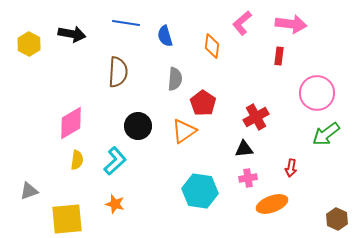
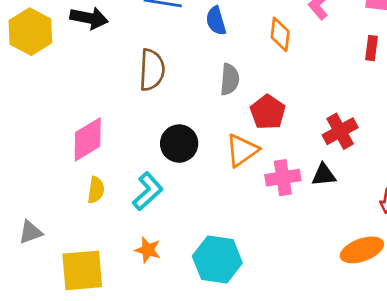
yellow hexagon: (29, 44) -> (30, 32), size x1.4
pink cross: (248, 178) -> (283, 178), moved, size x1.4
cyan hexagon: (200, 191) -> (217, 259), moved

